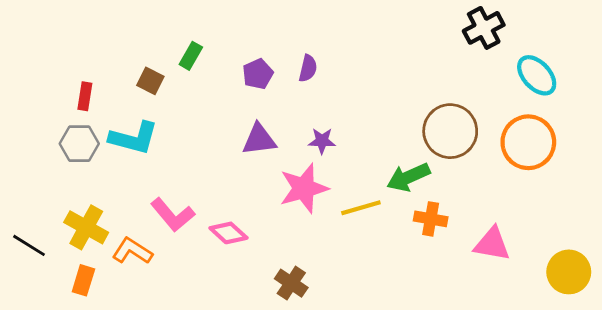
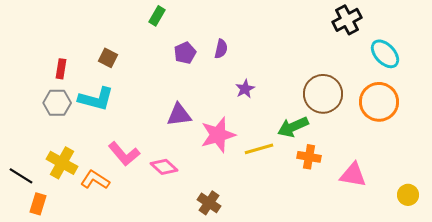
green rectangle: (191, 56) -> (157, 16), moved
purple triangle: (259, 139) -> (179, 115), moved
purple star: (322, 141) -> (245, 89), moved, turned -30
yellow circle: (569, 272) -> (408, 195), size x0.7
orange rectangle: (83, 280) -> (38, 204), moved

